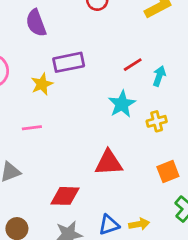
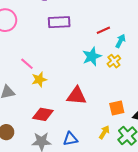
yellow star: (42, 84) -> (39, 79), moved
yellow cross: (157, 121) -> (114, 61), moved, turned -32
pink line: (32, 128) -> (27, 64), turned 40
yellow arrow: (139, 224) -> (104, 132), moved, turned -56

